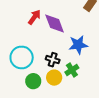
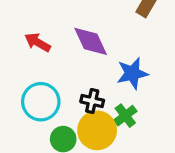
red arrow: (34, 17) -> (38, 42), moved, turned -91
yellow circle: (54, 78) -> (97, 130), size x1.5

